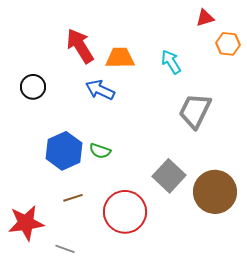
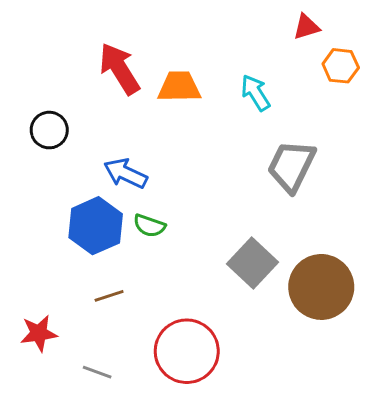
blue arrow: (100, 90) -> (125, 173), moved
red circle: (125, 212) -> (187, 351), moved
red star: (26, 223) -> (39, 333), size x0.7

